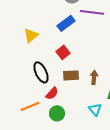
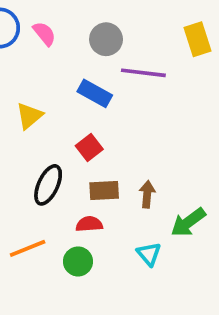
blue rectangle: (66, 23) -> (95, 93), turned 66
black ellipse: (41, 72) -> (48, 185), turned 50
red semicircle: (52, 93) -> (89, 224), moved, turned -136

